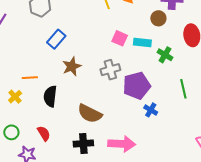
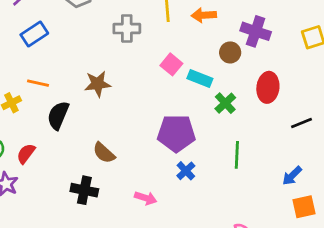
blue rectangle: (56, 39) -> (34, 34), moved
gray cross: (110, 70) -> (127, 29), moved
brown semicircle: (90, 114) -> (104, 153), size x0.7
red semicircle: (44, 133) -> (26, 154), moved, turned -126
pink arrow: (122, 144) -> (146, 198), moved, size x0.6

